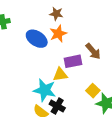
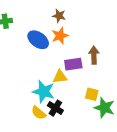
brown arrow: (93, 51) -> (94, 55), turned -144
yellow square: (93, 91) -> (92, 94), turned -32

